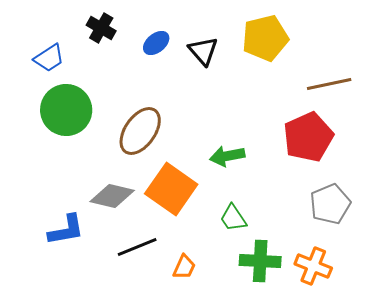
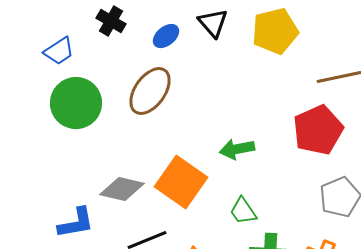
black triangle: (203, 51) -> (213, 23), moved
brown ellipse: (140, 131) -> (150, 91), moved

